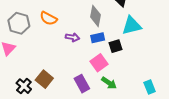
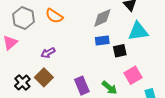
gray diamond: (95, 16) -> (102, 18), turned 50
purple arrow: (72, 37) -> (48, 53), moved, turned 136
pink square: (99, 63) -> (133, 75), moved

